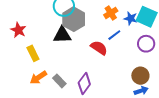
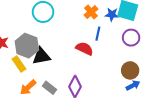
gray hexagon: (74, 19) -> (27, 46), moved
black triangle: (62, 35) -> (41, 56), moved
blue line: (114, 35) -> (98, 34), turned -32

